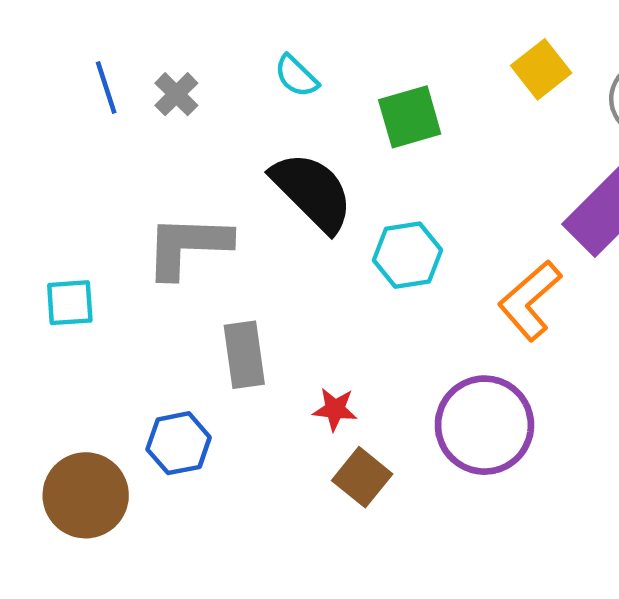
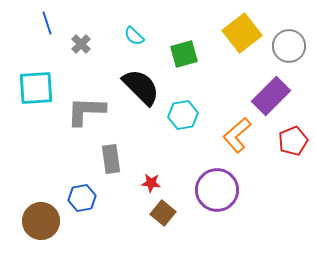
yellow square: (541, 69) -> (242, 33), size x1.5
blue line: (106, 87) -> (47, 23), moved
cyan square: (70, 303) -> (36, 88), moved, size x1.6

